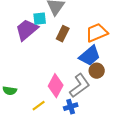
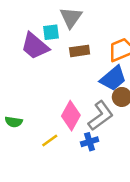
purple trapezoid: (27, 30) -> (35, 46), turned -100
brown rectangle: (63, 34) -> (80, 51), turned 56

